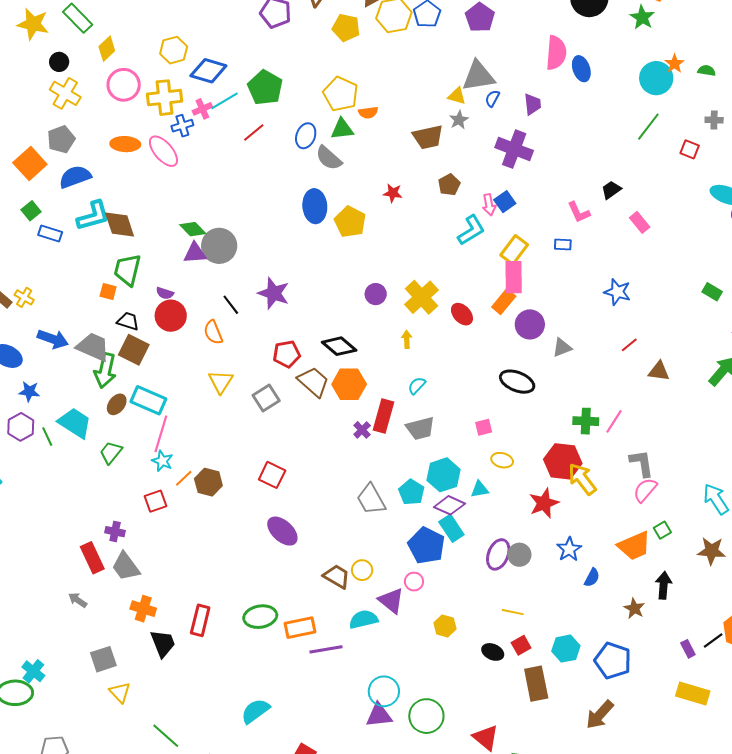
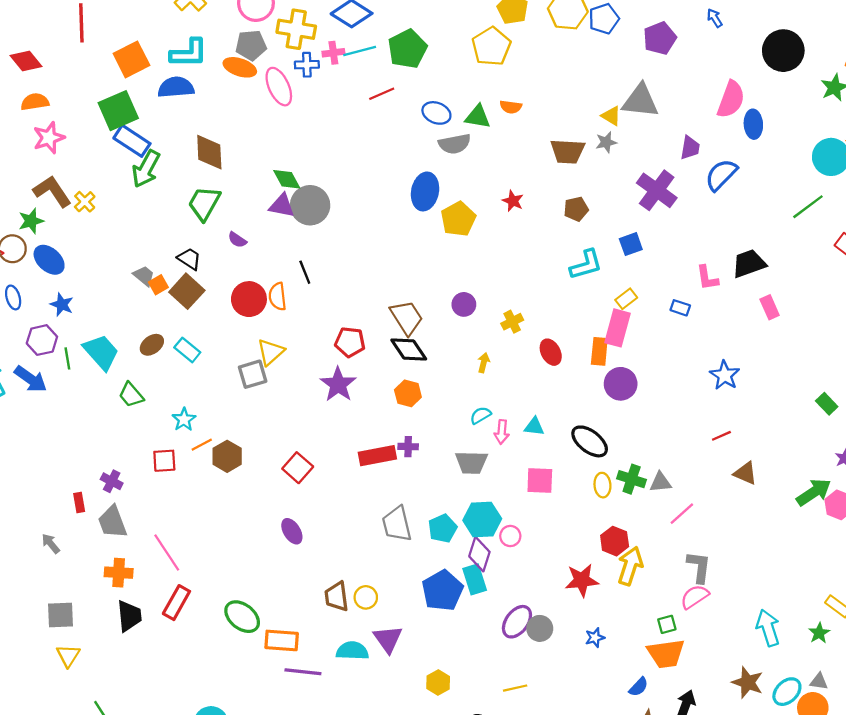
yellow pentagon: (341, 94) -> (491, 46), moved
blue semicircle: (492, 98) -> (721, 175), moved, size x1.8
blue ellipse: (306, 136) -> (436, 113), turned 75
gray pentagon: (61, 139) -> (251, 45), moved
gray semicircle: (329, 158) -> (455, 144), turned -68
black trapezoid: (611, 190) -> (749, 264), size x1.5
pink arrow: (489, 205) -> (502, 432), moved
green square: (31, 211) -> (118, 111), size x1.8
cyan L-shape: (93, 216) -> (189, 53), moved
blue rectangle: (50, 233) -> (132, 141), size x1.4
yellow rectangle: (514, 250) -> (626, 299), size x0.7
orange square: (108, 292) -> (158, 285), moved, turned 30
purple star: (274, 293) -> (338, 384), moved
yellow cross: (421, 297) -> (512, 322), size x0.6
orange rectangle: (504, 302) -> (599, 351), turned -50
red circle: (171, 316) -> (249, 299), moved
blue arrow: (53, 339) -> (31, 379), moved
gray trapezoid: (93, 347) -> (144, 276), size x0.6
gray triangle: (562, 347) -> (660, 482), moved
green arrow: (105, 371) -> (146, 169), moved
brown trapezoid: (313, 382) -> (407, 318), moved
orange hexagon: (349, 384) -> (408, 393), size x0.7
gray square: (266, 398) -> (253, 374), moved
cyan rectangle: (148, 400) -> (187, 350), size x0.7
red rectangle: (383, 416) -> (377, 456), moved, turned 48
green cross: (586, 421) -> (632, 479), moved
pink square: (484, 427) -> (540, 480), size x1.5
purple cross: (362, 430) -> (408, 447), turned 30
pink line: (161, 434) -> (167, 553), moved, turned -66
green trapezoid: (111, 452) -> (131, 395), turned -95
yellow ellipse: (502, 460) -> (602, 485), moved, turned 55
red hexagon: (563, 461) -> (615, 541), size x0.7
yellow arrow: (582, 479) -> (630, 566), turned 40
cyan triangle: (480, 489) -> (534, 427), moved
purple diamond: (449, 505) -> (479, 554), turned 68
green square: (662, 530) -> (667, 624), moved
purple ellipse: (282, 531) -> (292, 531), size x0.7
blue star: (569, 549) -> (595, 638), size x0.7
red rectangle: (92, 558) -> (79, 502), size x0.6
brown trapezoid: (337, 576) -> (337, 597), turned -144
blue semicircle: (592, 578) -> (639, 687), moved
pink circle: (414, 582) -> (510, 536), moved
orange cross: (143, 609) -> (119, 573), turned -30
yellow line: (513, 612) -> (515, 688), turned -40
green ellipse: (260, 617) -> (242, 617), turned 32

